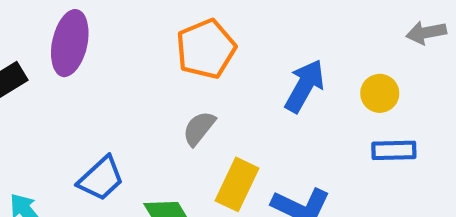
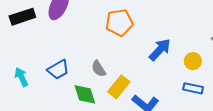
gray semicircle: (199, 128) -> (99, 69), moved, turned -84

